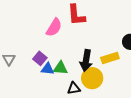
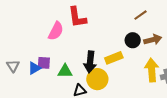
purple square: (40, 58) -> (44, 63), turned -32
blue triangle: (47, 69) -> (34, 68), moved, turned -32

